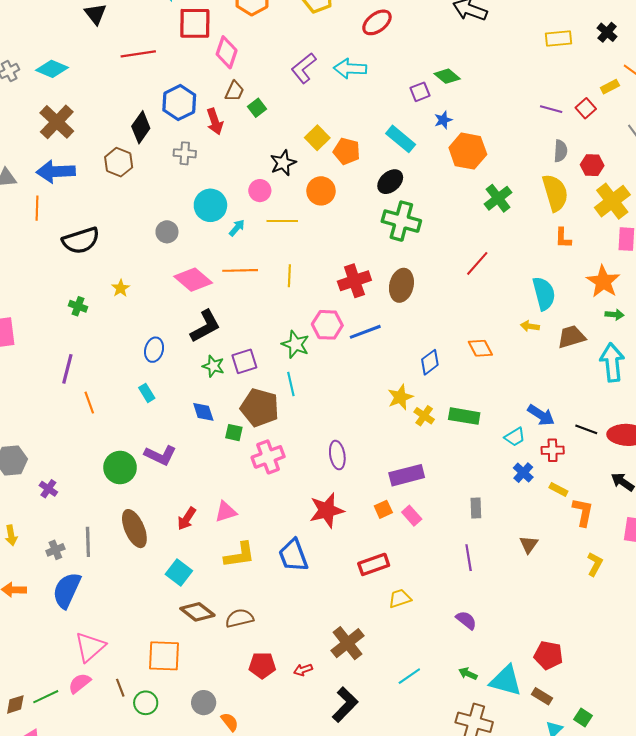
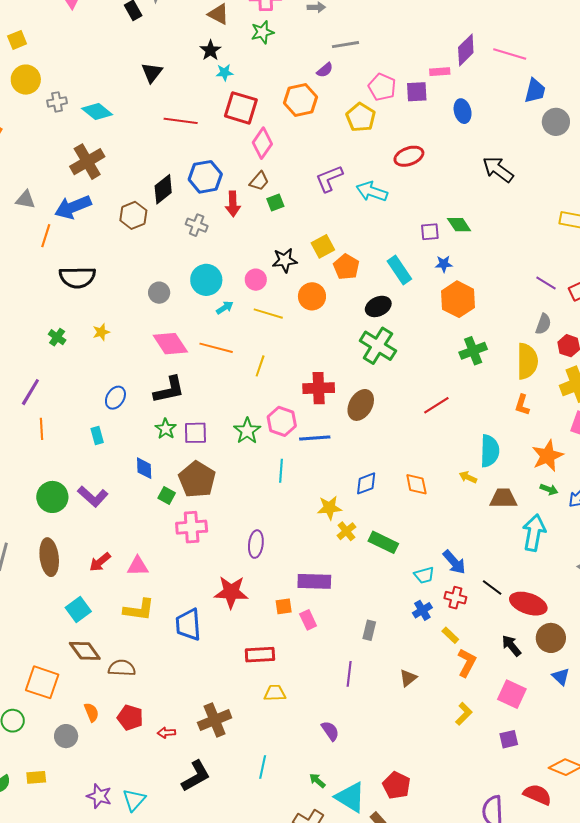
blue arrow: (56, 172) -> (73, 207), turned -36
cyan line: (291, 384) -> (281, 471), moved
cyan line: (409, 676) -> (263, 767), turned -60
orange semicircle: (230, 722) -> (92, 712), moved

